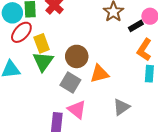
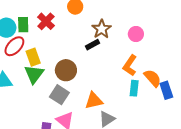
black rectangle: (136, 26) -> (92, 45), moved
orange triangle: (99, 74) -> (94, 101), moved

